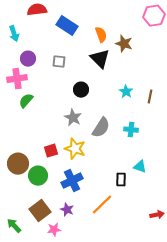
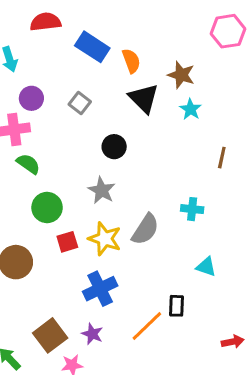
orange semicircle: (101, 35) -> (131, 61), moved
gray square: (59, 62) -> (80, 103), turned 32
cyan star: (126, 92) -> (191, 109), moved
green semicircle: (26, 101) -> (28, 164), turned 84
gray semicircle: (101, 128) -> (145, 229), moved
green circle: (38, 176) -> (47, 208), moved
black rectangle: (121, 180) -> (177, 306), moved

